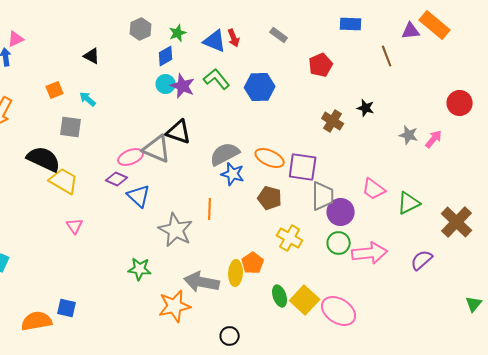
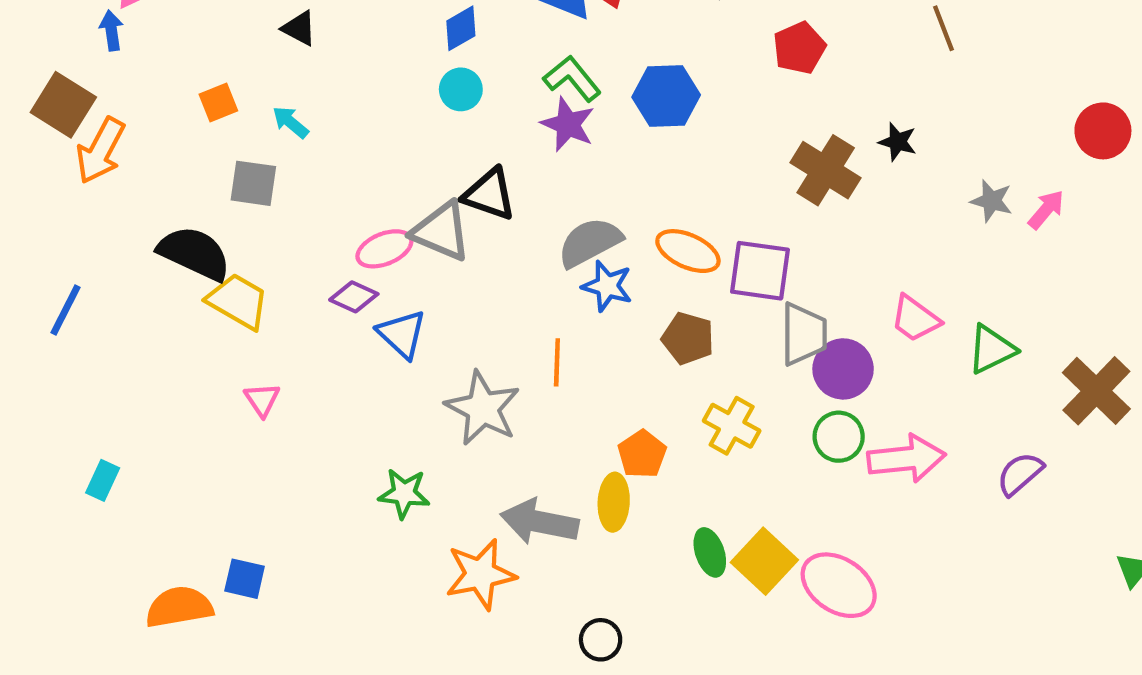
purple star: (183, 86) -> (568, 124), moved
brown cross: (333, 121) -> (826, 170), size x1.4
orange pentagon: (253, 263) -> (642, 454), moved

